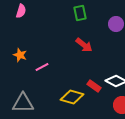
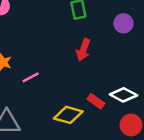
red arrow: (84, 45) -> (83, 50), turned 72

